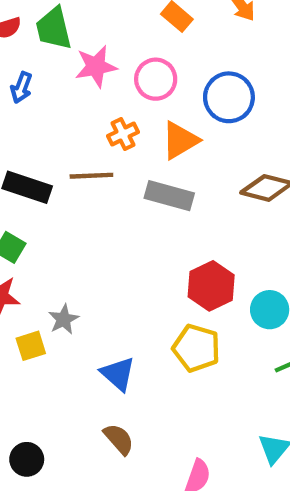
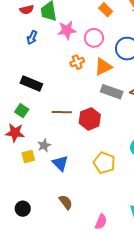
brown line: (91, 176) -> (62, 112), moved
gray rectangle: (169, 196) -> (112, 92), moved
red hexagon: (211, 286) -> (90, 119), moved
blue triangle: (118, 374) -> (60, 163), moved

